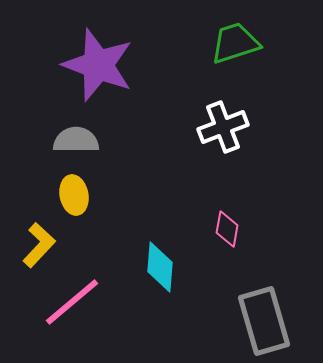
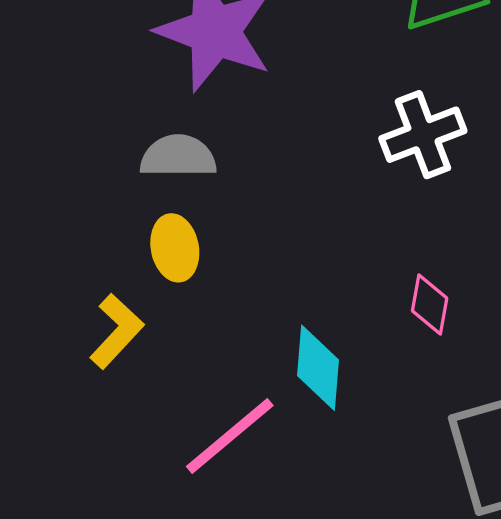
pink line: (72, 302) -> (230, 436), moved

